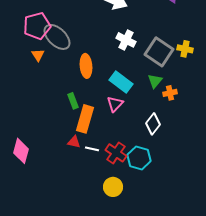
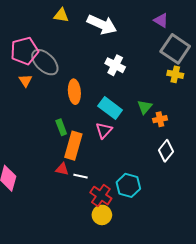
gray square: (159, 52) -> (175, 49), moved
white diamond: (153, 124) -> (166, 151), moved
red cross: (116, 153) -> (101, 196), moved

